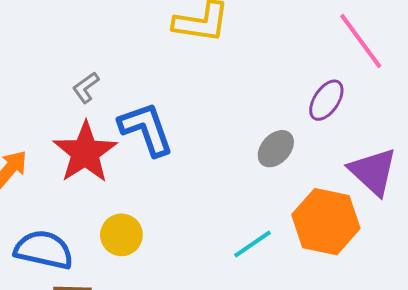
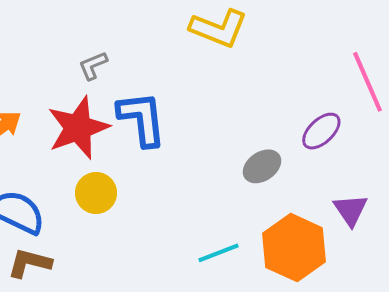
purple triangle: (373, 172) -> (350, 210), size x0.7
yellow circle: (121, 235) -> (96, 193), moved

